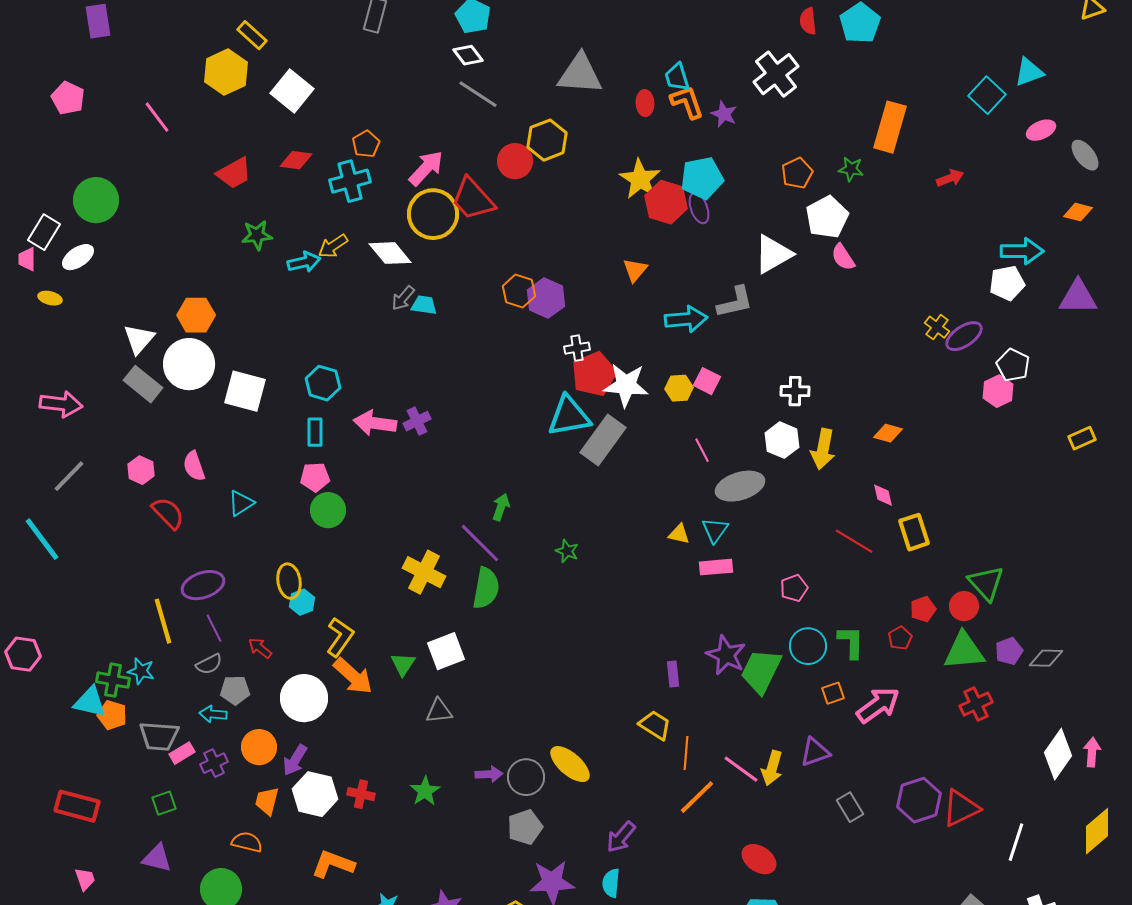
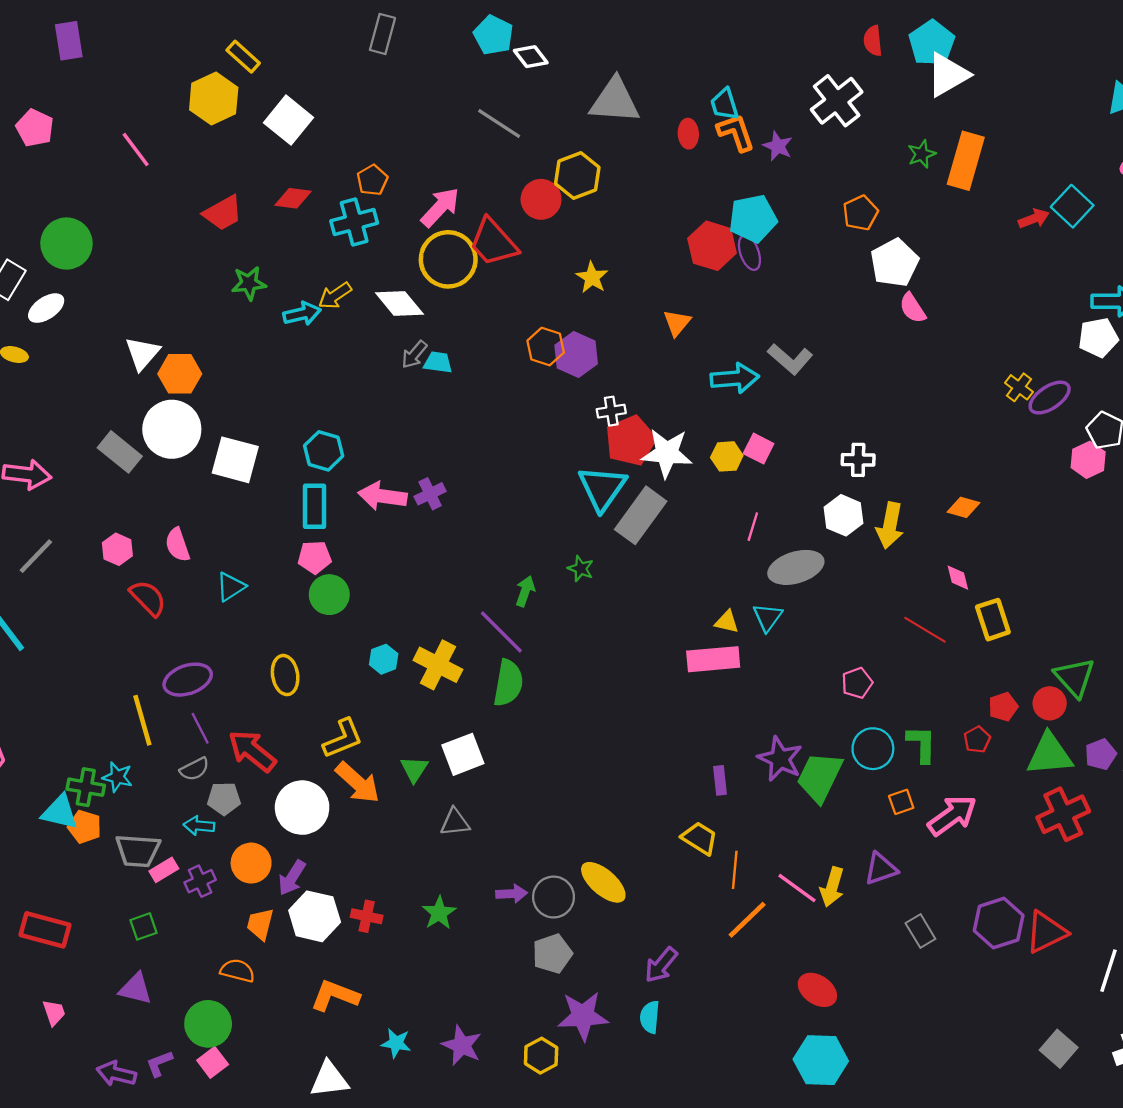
white diamond: (468, 55) -> (531, 57), moved
cyan square: (987, 95) -> (1072, 206), moved
green star: (851, 169) -> (922, 154), moved, turned -30
yellow star: (640, 179) -> (592, 277), moved, size x0.7
white triangle: (773, 254) -> (948, 75), moved
gray L-shape: (735, 302) -> (790, 359), turned 54
white triangle: (139, 339) -> (142, 353), moved
cyan triangle: (569, 416) -> (602, 488), turned -45
cyan rectangle: (315, 432) -> (315, 506), size x1.4
pink line: (702, 450) -> (753, 527), turned 45
green star: (567, 551) -> (581, 569), moved
pink rectangle: (716, 567) -> (713, 659), moved, size x1.4
cyan hexagon: (302, 602) -> (384, 659), moved
yellow L-shape: (340, 637) -> (343, 738), turned 33
red arrow: (260, 648) -> (252, 751), size x1.8
red cross: (976, 704) -> (1063, 814), size x1.4

